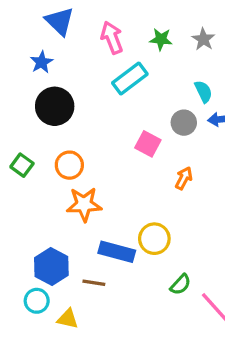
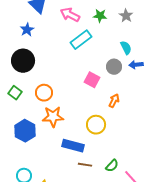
pink arrow: (112, 38) -> (70, 15), turned -42
black circle: (55, 106) -> (23, 61), moved
yellow circle: (154, 239) -> (96, 125), moved
blue hexagon: (51, 266) -> (25, 131), moved
brown line: (94, 283) -> (85, 165), moved

